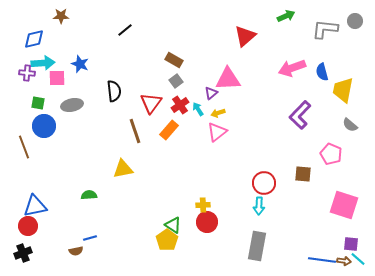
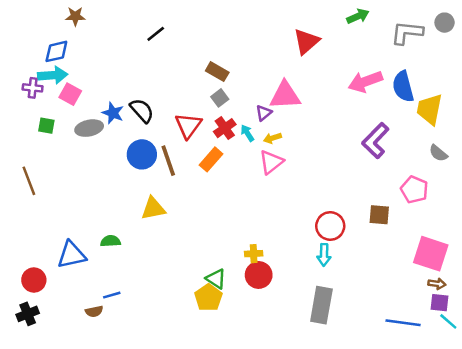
blue diamond: (34, 39) -> (56, 51), moved
blue star: (80, 64) -> (113, 113), moved
blue semicircle: (322, 72) -> (403, 87), size x1.4
pink square: (57, 78) -> (70, 94), turned 30
black semicircle: (114, 91) -> (142, 110), turned -35
blue circle: (44, 126) -> (142, 154), moved
blue triangle: (35, 206) -> (72, 255), moved
brown arrow: (344, 261) -> (437, 284), moved

